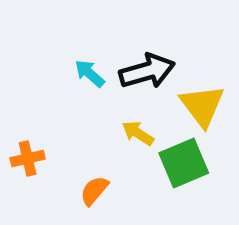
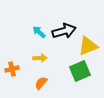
yellow triangle: (202, 106) -> (88, 46), turned 45
yellow arrow: (138, 133) -> (40, 58), moved, turned 144

